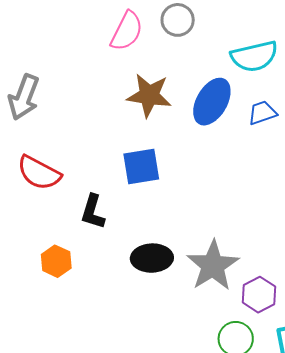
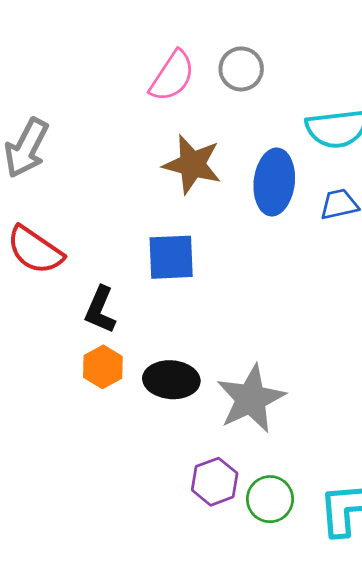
blue ellipse: (212, 102) -> (274, 182), turned -30
orange hexagon: (56, 261) -> (103, 367), moved
purple hexagon: (259, 295) -> (215, 482), moved

